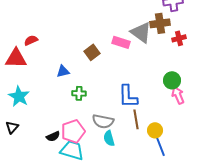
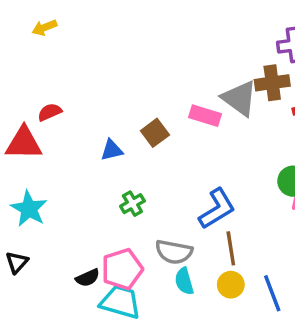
blue triangle: (63, 71) -> (112, 150), moved
green cross: (79, 93) -> (132, 204), turned -32
blue L-shape: (128, 96) -> (217, 209), turned -120
yellow circle: (155, 130) -> (231, 285), moved

